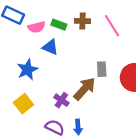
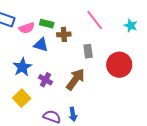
brown cross: (82, 21) -> (64, 34), moved
gray rectangle: (102, 69) -> (88, 51), moved
purple cross: (61, 100) -> (45, 80), moved

